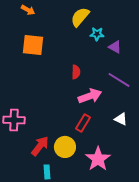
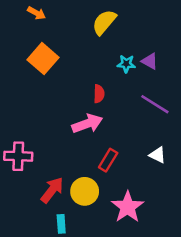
cyan star: (97, 34) -> (126, 64), moved
orange square: (33, 45) -> (43, 59), turned 35
pink arrow: (90, 96) -> (87, 124), moved

